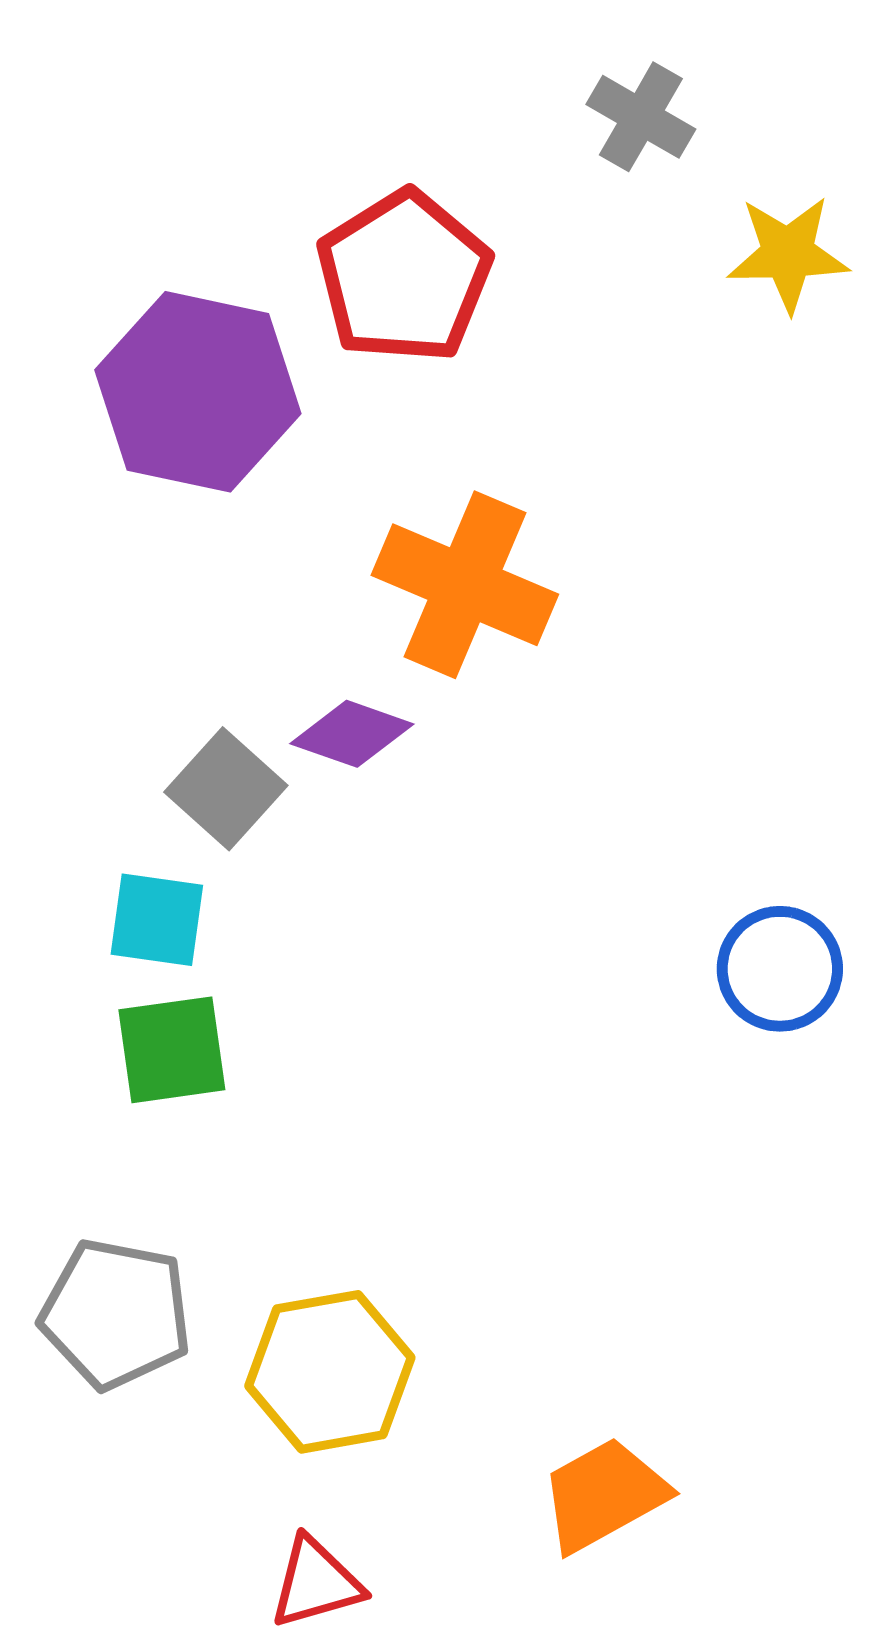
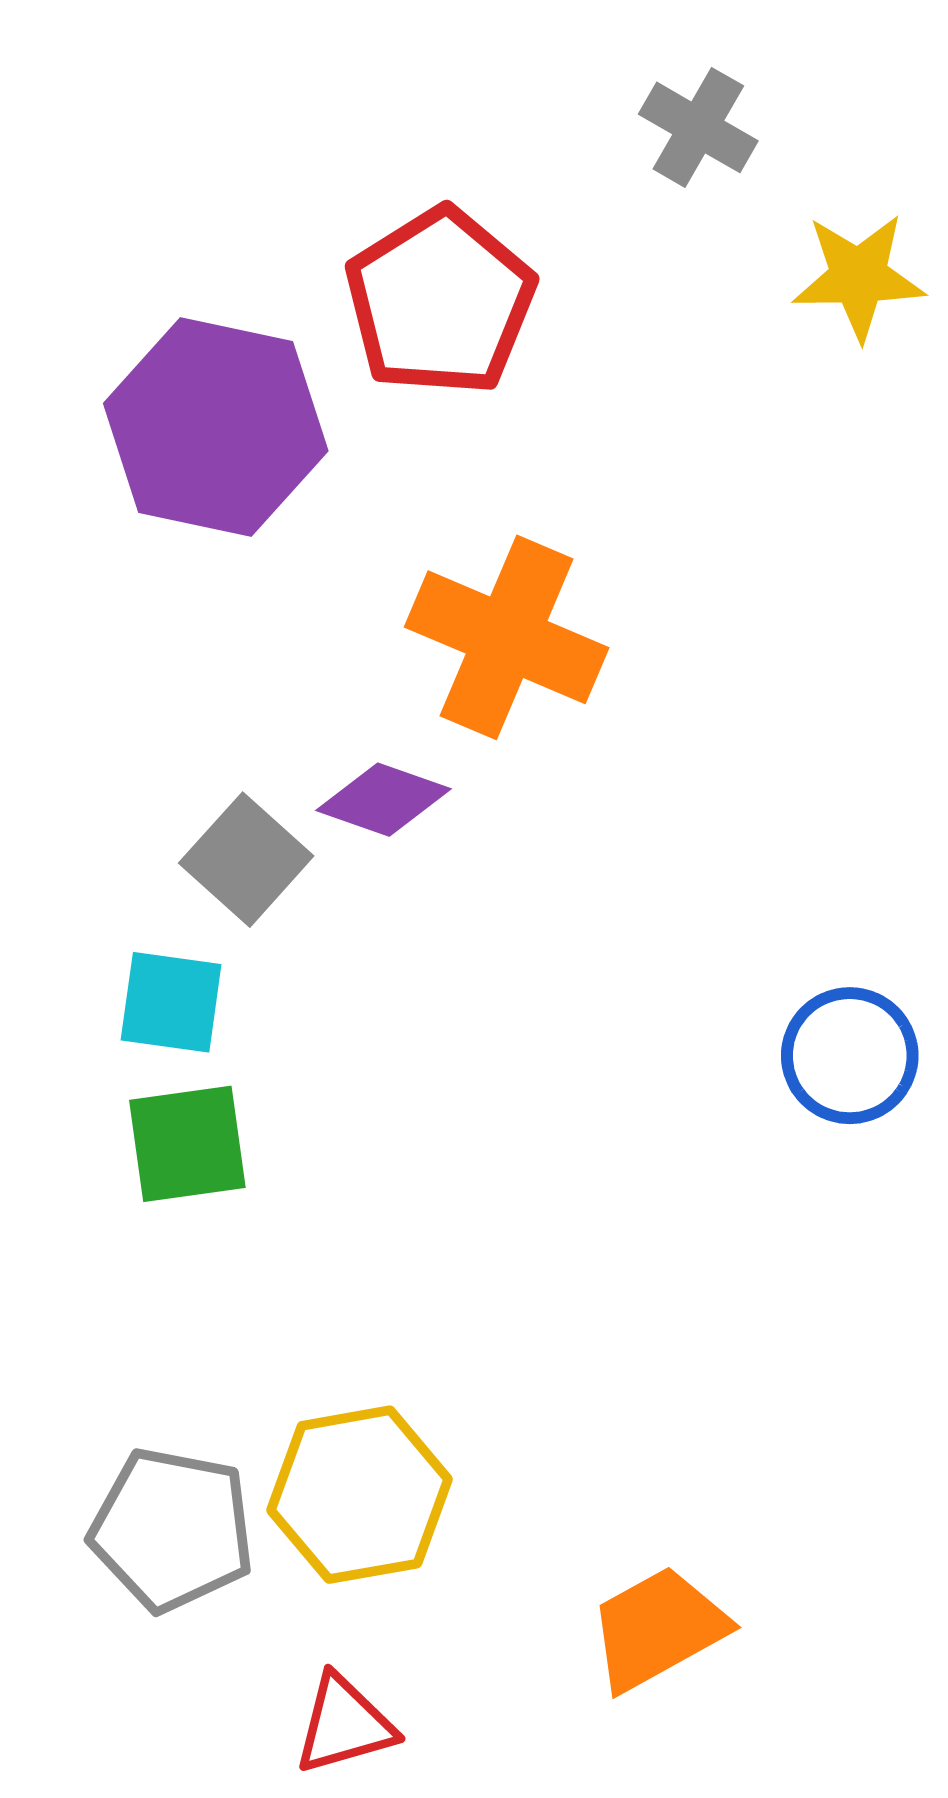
gray pentagon: (116, 1314) -> (172, 1530), moved

